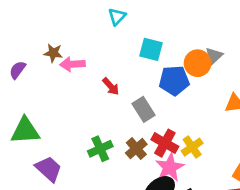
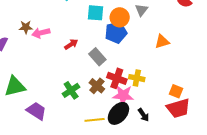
orange circle: (198, 63) -> (120, 17), moved
red arrow: (111, 86) -> (71, 44), turned -72
yellow cross: (192, 147) -> (137, 78), turned -35
pink star: (170, 167) -> (123, 95), turned -30

